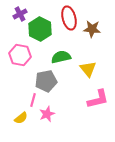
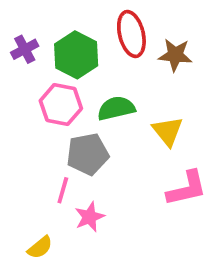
purple cross: (20, 14) -> (25, 49), moved
pink hexagon: (20, 55) -> (61, 105), moved
yellow semicircle: (21, 118) -> (40, 247), moved

